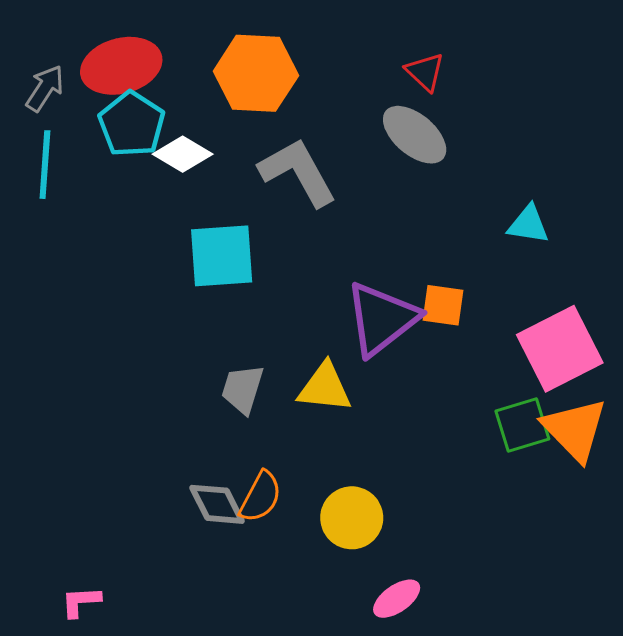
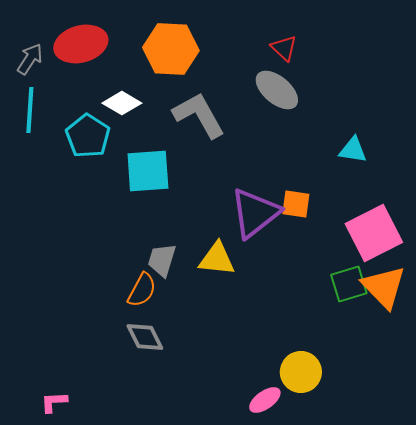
cyan pentagon: (132, 124) -> (88, 136), moved
orange semicircle: (260, 497) -> (142, 290), moved
yellow circle: (352, 518) -> (301, 372), moved

